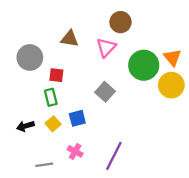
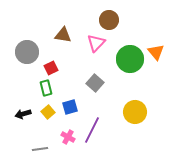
red square: (56, 75) -> (51, 68), turned -32
yellow circle: (171, 85) -> (135, 112), moved
purple line: (114, 156) -> (92, 130), moved

